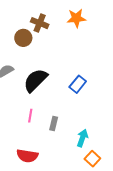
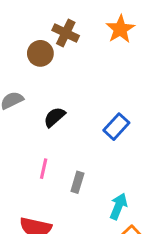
orange star: (76, 18) -> (120, 29), turned -30
black semicircle: (35, 80) -> (54, 117), size x0.6

